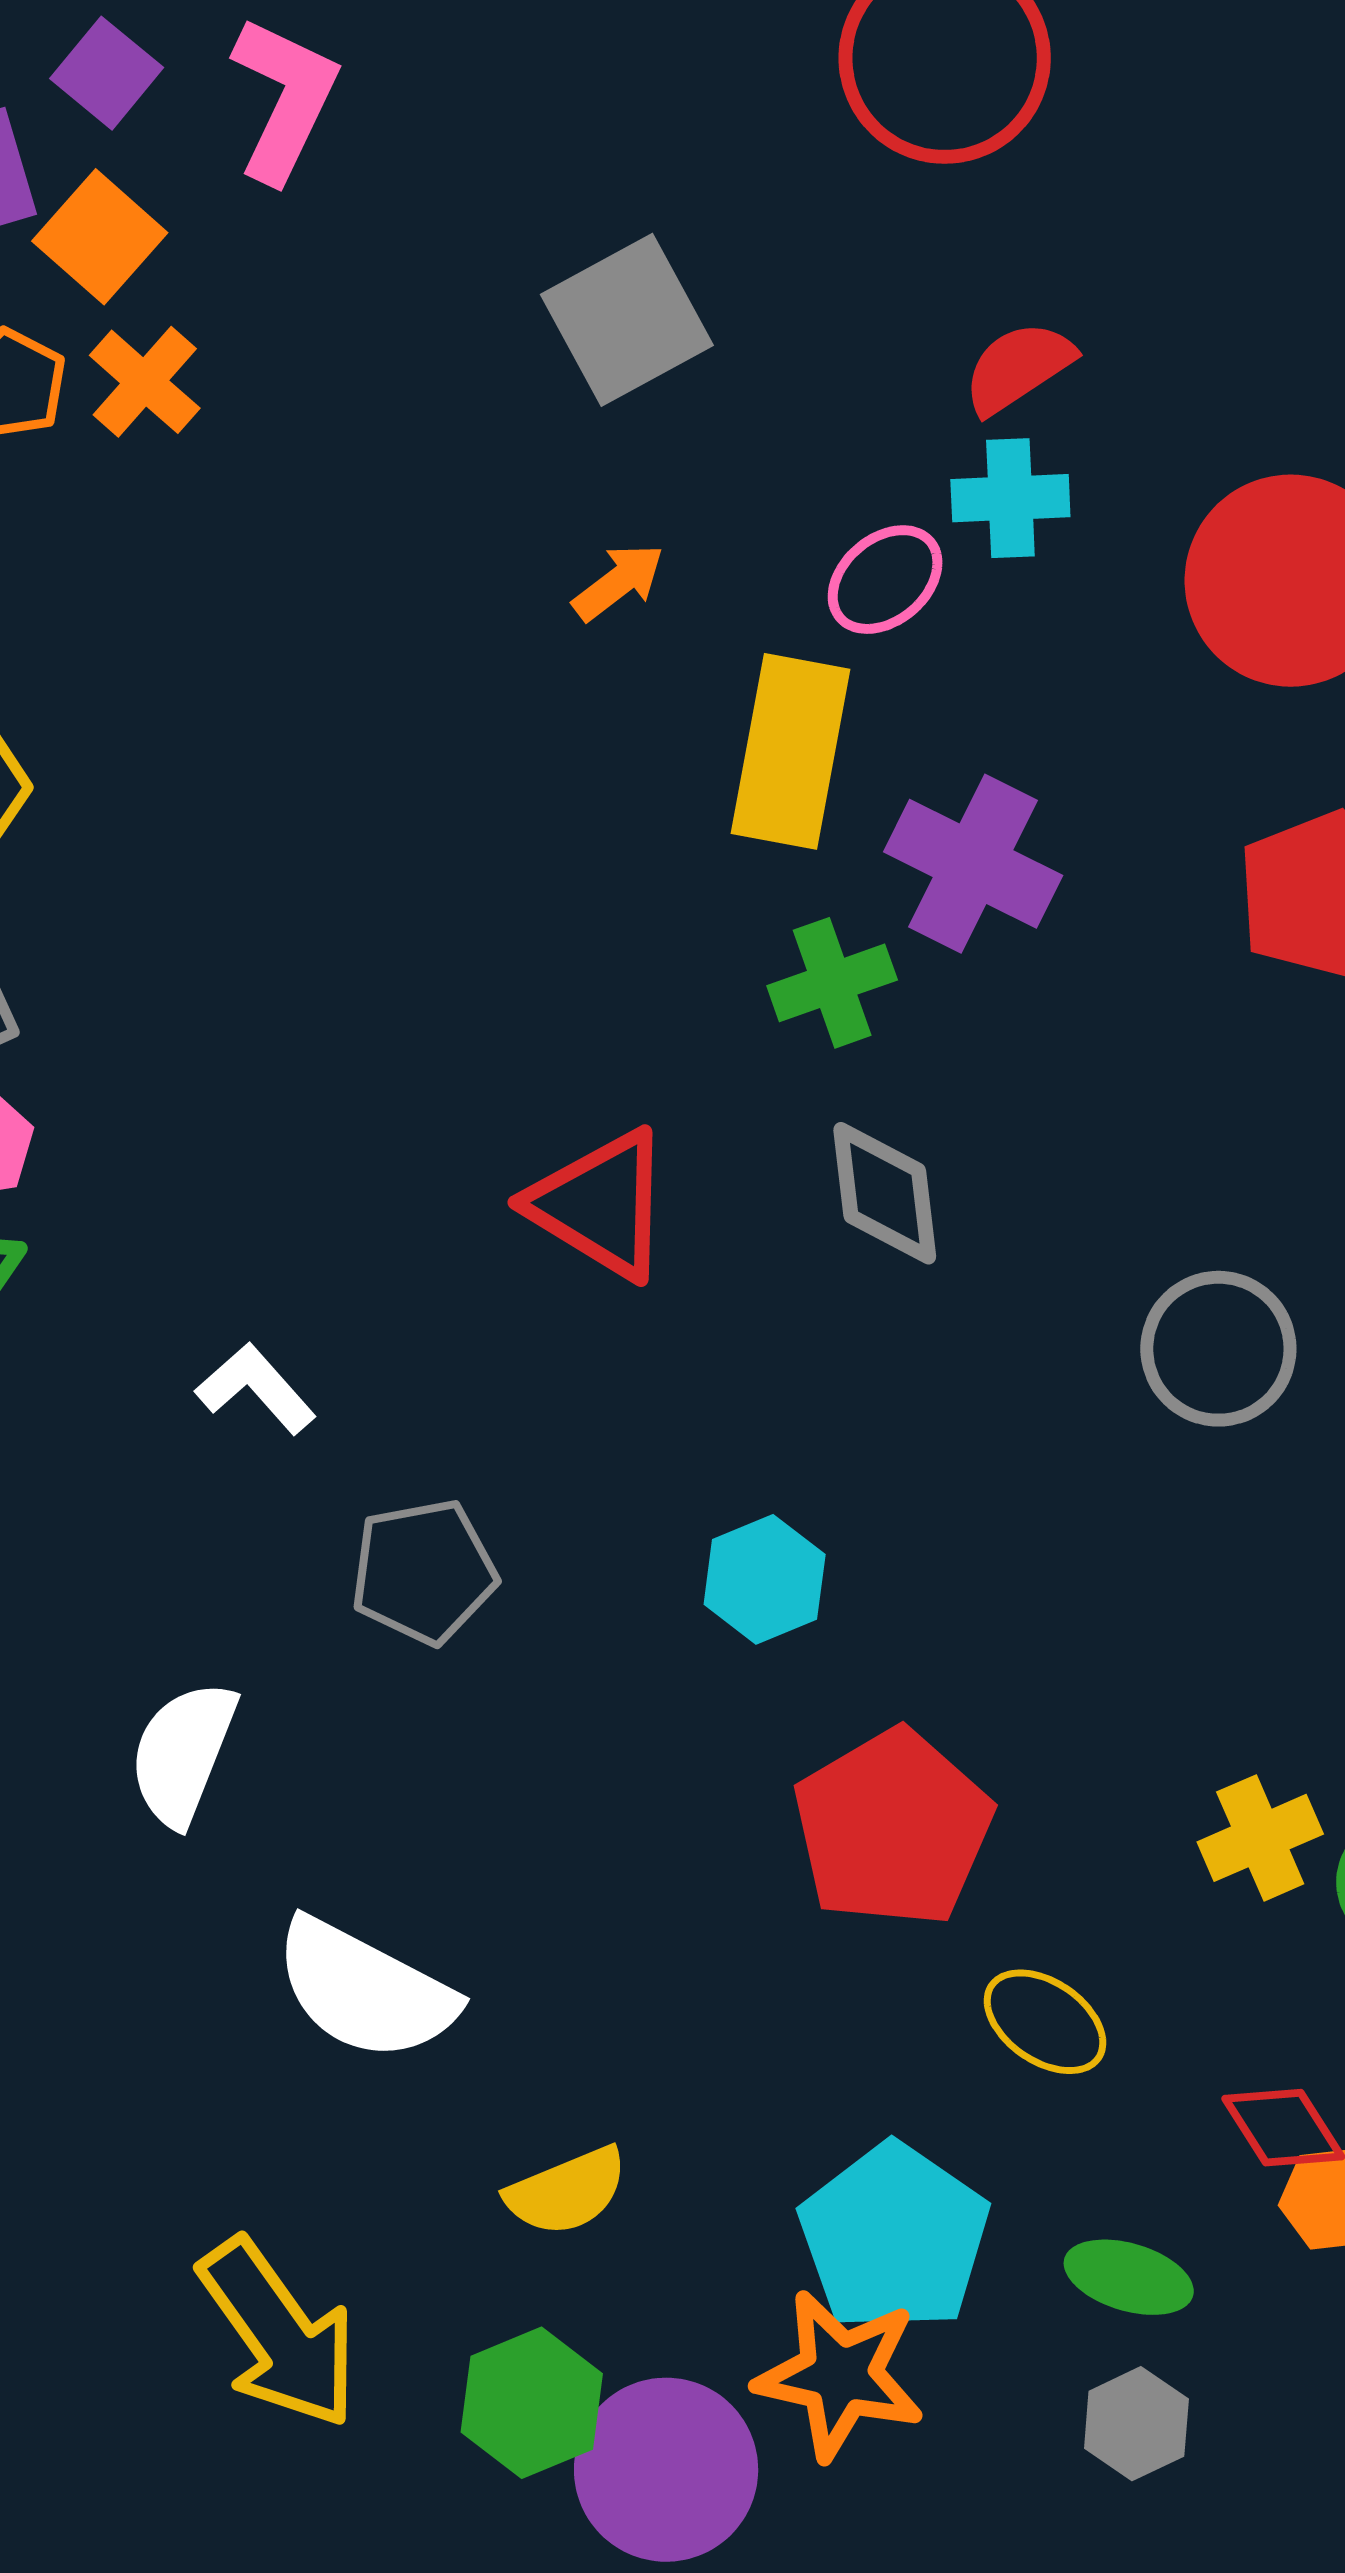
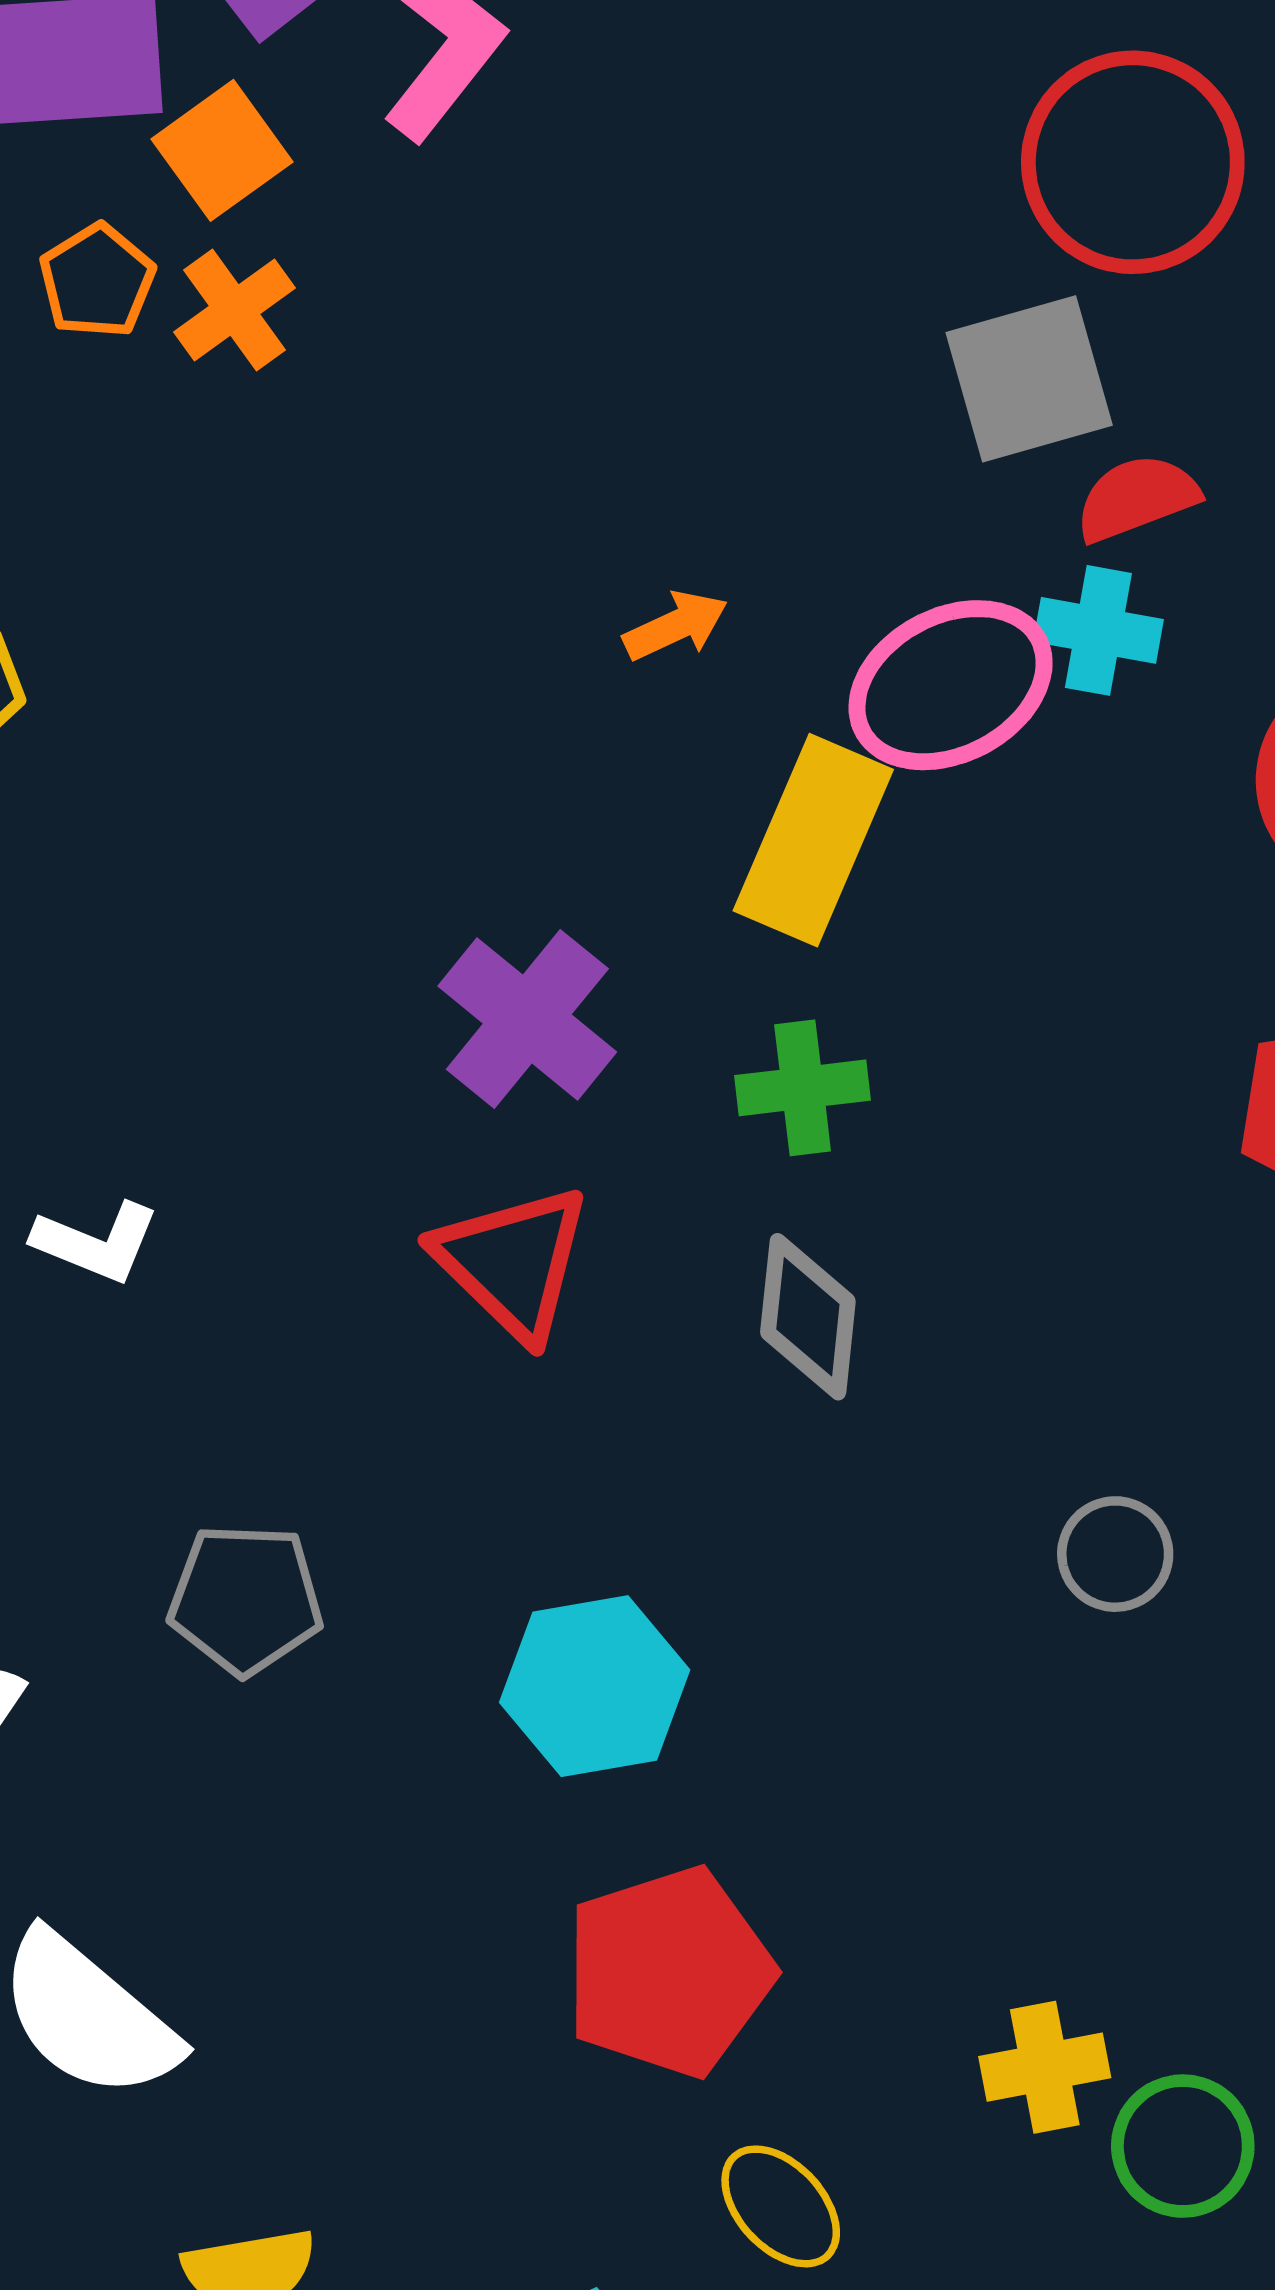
gray square: (627, 320) -> (1029, 379), moved
pink ellipse: (885, 580) -> (951, 685), size x1.6
purple cross: (973, 864) -> (527, 1019), moved
gray circle: (1218, 1349) -> (1115, 1554), size x0.7
white L-shape: (256, 1388) -> (96, 1242), moved, turned 141
cyan hexagon: (765, 1579) -> (595, 1686), size x1.4

